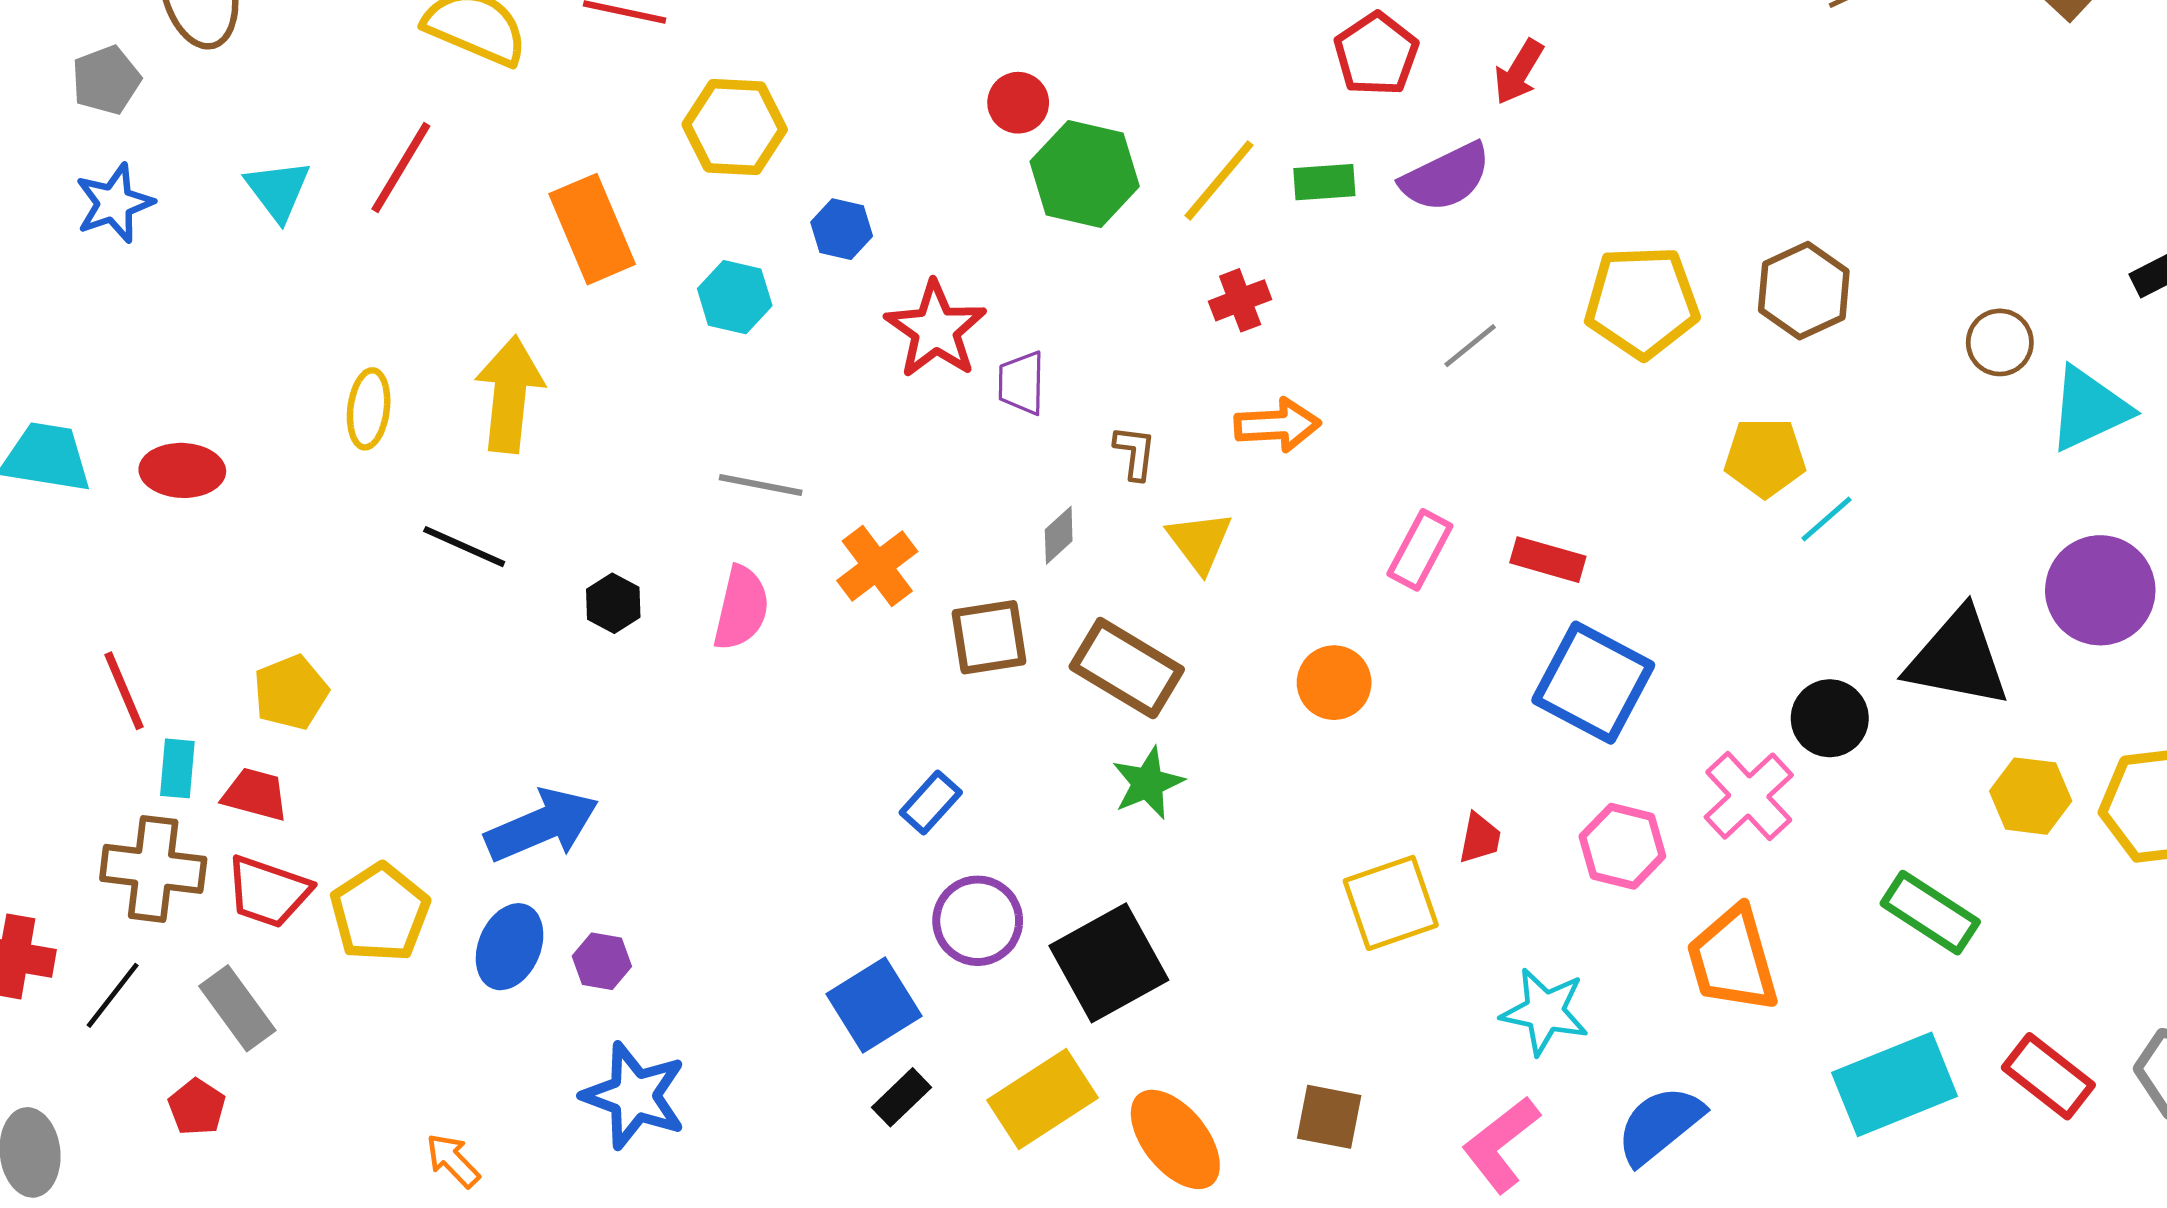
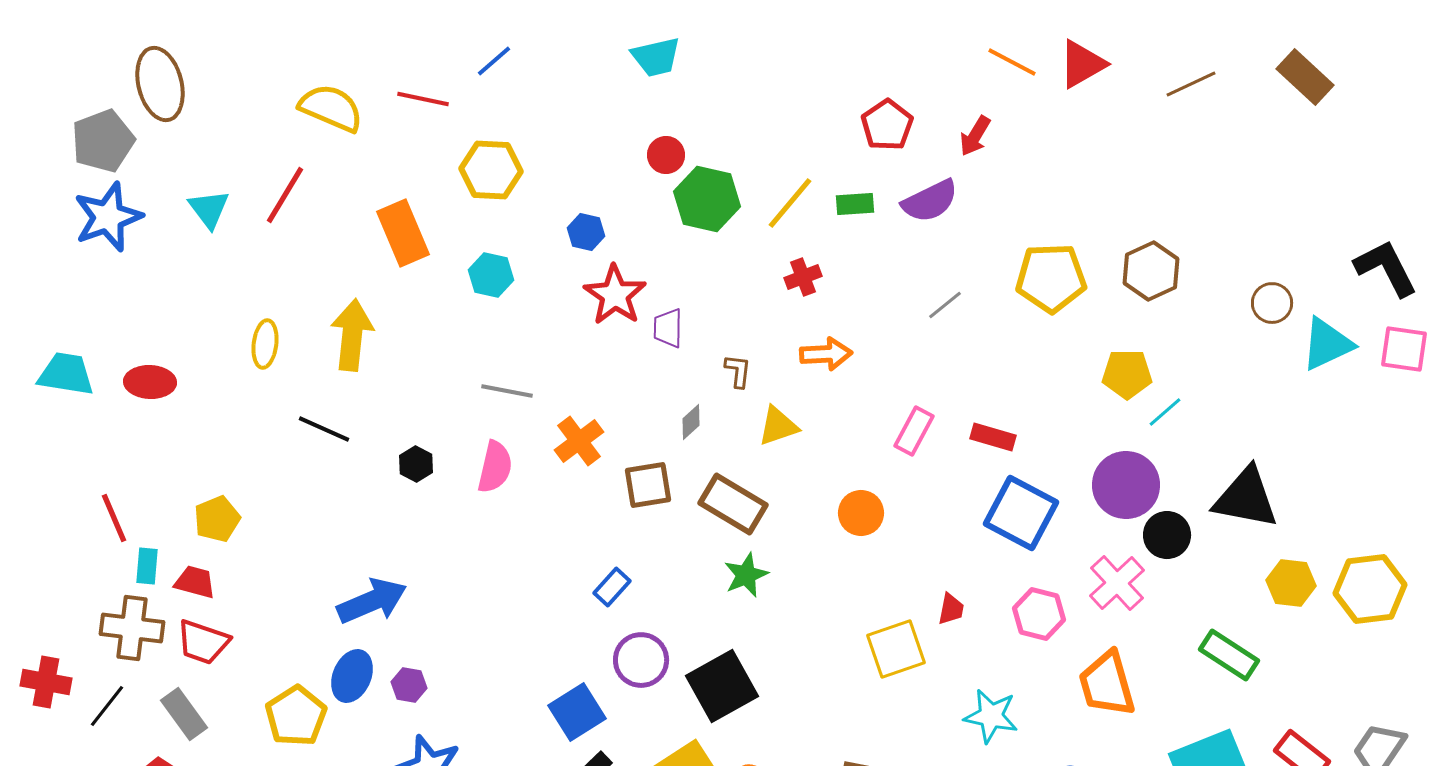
gray pentagon: (106, 80) -> (103, 141), size x1.5
blue star: (114, 203) -> (108, 217), size x1.4
blue hexagon: (842, 229) -> (586, 232), moved
yellow triangle: (1200, 542) -> (778, 426), turned 48
purple circle: (2100, 590) -> (1126, 485), moved
yellow pentagon: (380, 913) -> (296, 716), moved

